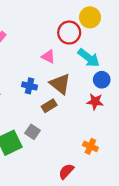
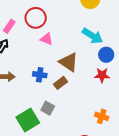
red circle: (69, 33) -> (36, 18), moved
pink triangle: (48, 56) -> (47, 39), moved
blue cross: (30, 86) -> (40, 75), moved

